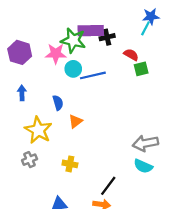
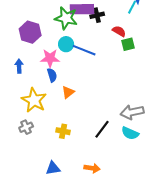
purple hexagon: (20, 52) -> (30, 32), moved
pink star: (56, 54) -> (50, 58), moved
blue line: (93, 75) -> (84, 50), turned 35
black line: (108, 186) -> (102, 129), moved

